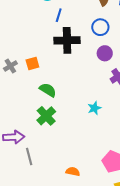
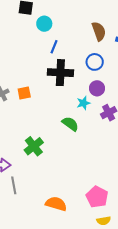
green semicircle: (48, 90) -> (70, 124), moved
cyan star: (94, 108) -> (83, 103), moved
orange semicircle: (73, 172) -> (56, 204), size x1.5

